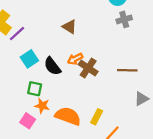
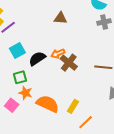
brown triangle: (69, 27) -> (60, 18), moved, turned -32
black semicircle: (52, 66) -> (37, 59), turned 90
green square: (35, 89) -> (20, 77), turned -32

